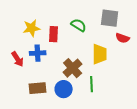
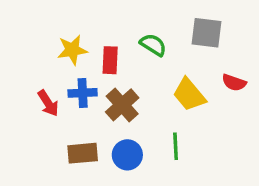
red semicircle: (123, 38) -> (234, 83), moved
yellow trapezoid: (100, 54) -> (189, 95), turned 140
brown cross: (73, 68) -> (122, 105), moved

